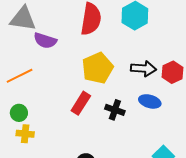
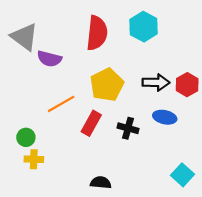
gray triangle: (23, 19) -> (24, 37), turned 32
orange line: (20, 76) -> (61, 104), moved

